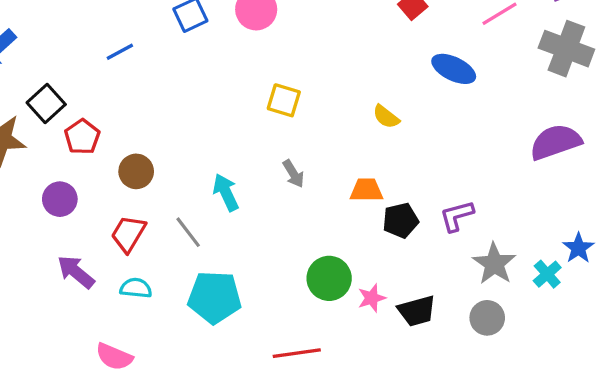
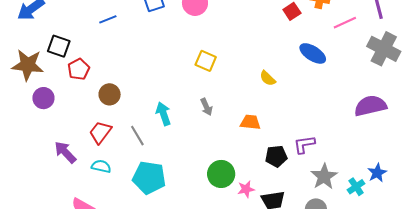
black square: (46, 103) -> (59, 46), turned -35
purple circle: (60, 199) -> (43, 98), moved
black pentagon: (401, 220) -> (276, 156), moved

